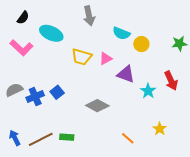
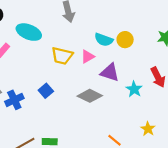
cyan semicircle: (121, 33) -> (104, 40), moved
blue square: (57, 92) -> (46, 91), moved
gray diamond: (97, 106) -> (90, 96), moved

